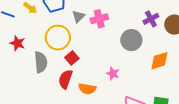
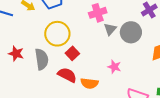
gray triangle: (78, 16) -> (110, 29), moved
red star: (17, 43) -> (16, 54), moved
red semicircle: (65, 79) -> (67, 75), turned 102

